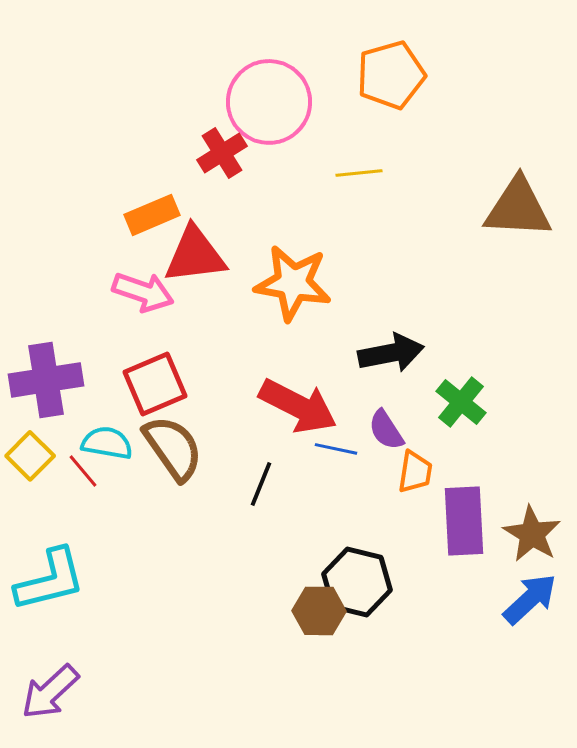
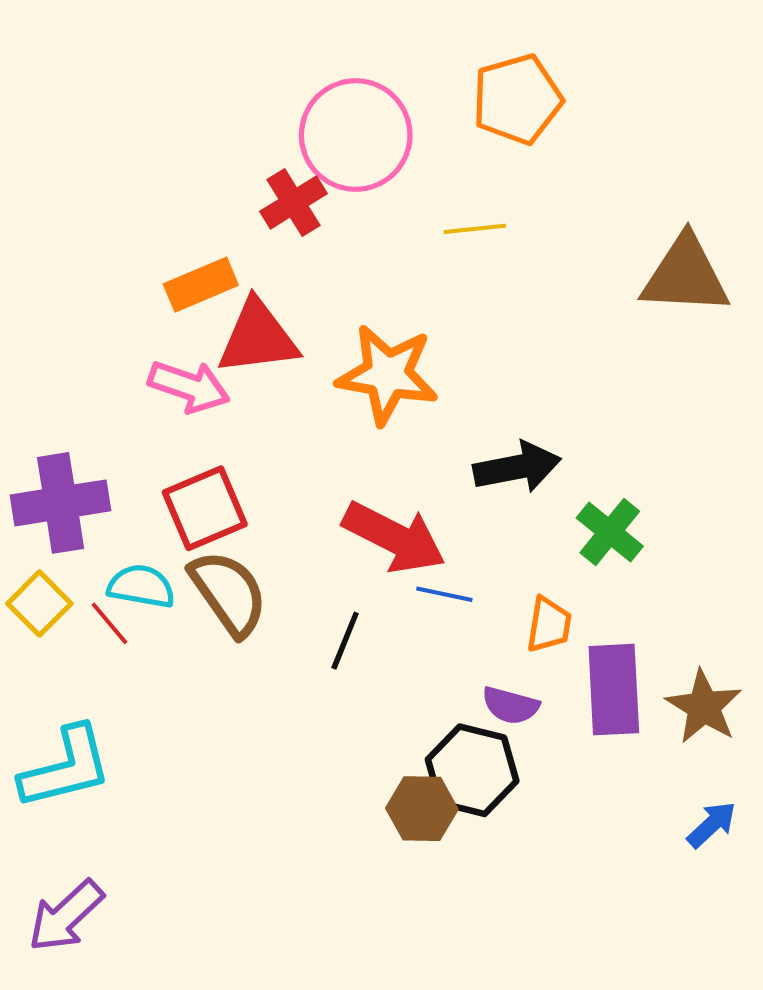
purple semicircle: (386, 430) -> (511, 705), moved, turned -42
blue arrow: (530, 599) -> (712, 825), moved, size x0.7

